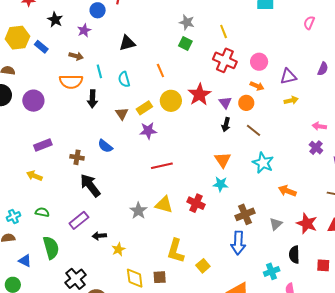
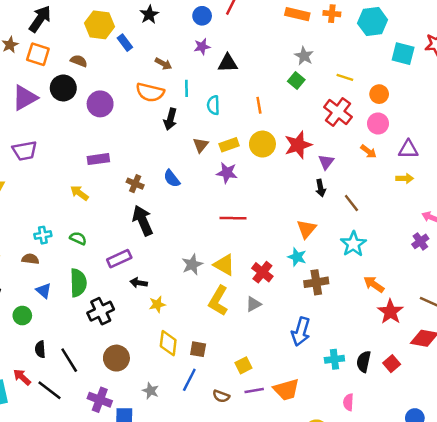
purple star: (84, 30) -> (202, 47), moved
yellow line: (224, 31) -> (345, 77), turned -64
orange circle: (246, 103) -> (379, 94), moved
black arrow: (226, 125) -> (321, 188), turned -40
brown cross: (245, 214) -> (316, 282), moved
red star: (307, 223) -> (390, 312), moved
gray triangle: (276, 224) -> (254, 304), moved
yellow L-shape: (176, 251) -> (218, 301), moved
red square: (323, 265) -> (392, 364), moved, turned 32
yellow square: (203, 266) -> (243, 365), moved
cyan cross: (272, 271) -> (334, 359), moved
black cross: (76, 279) -> (101, 311), moved

